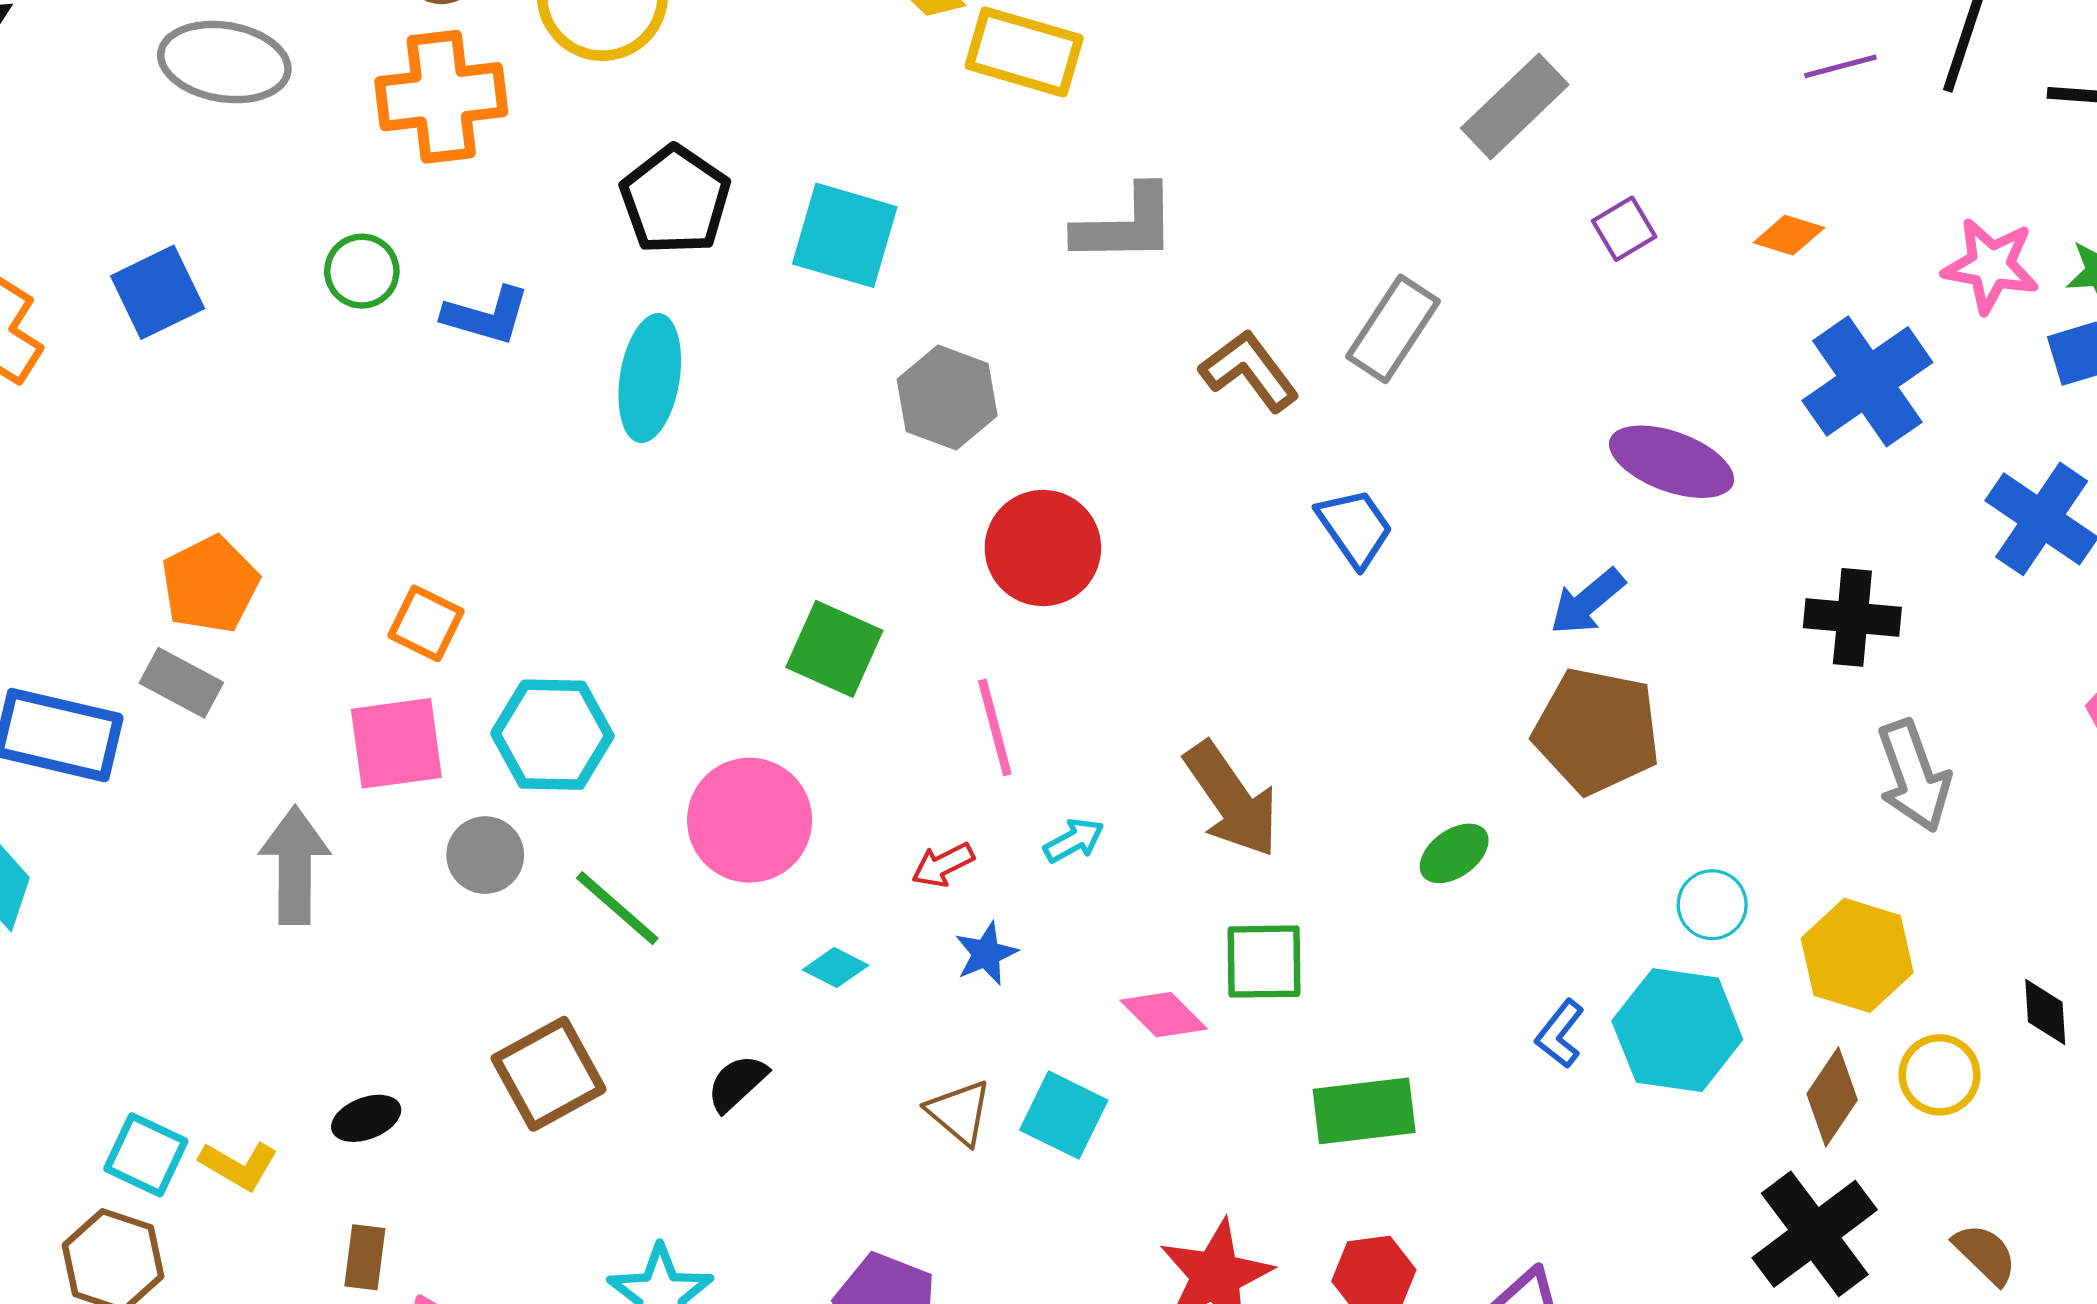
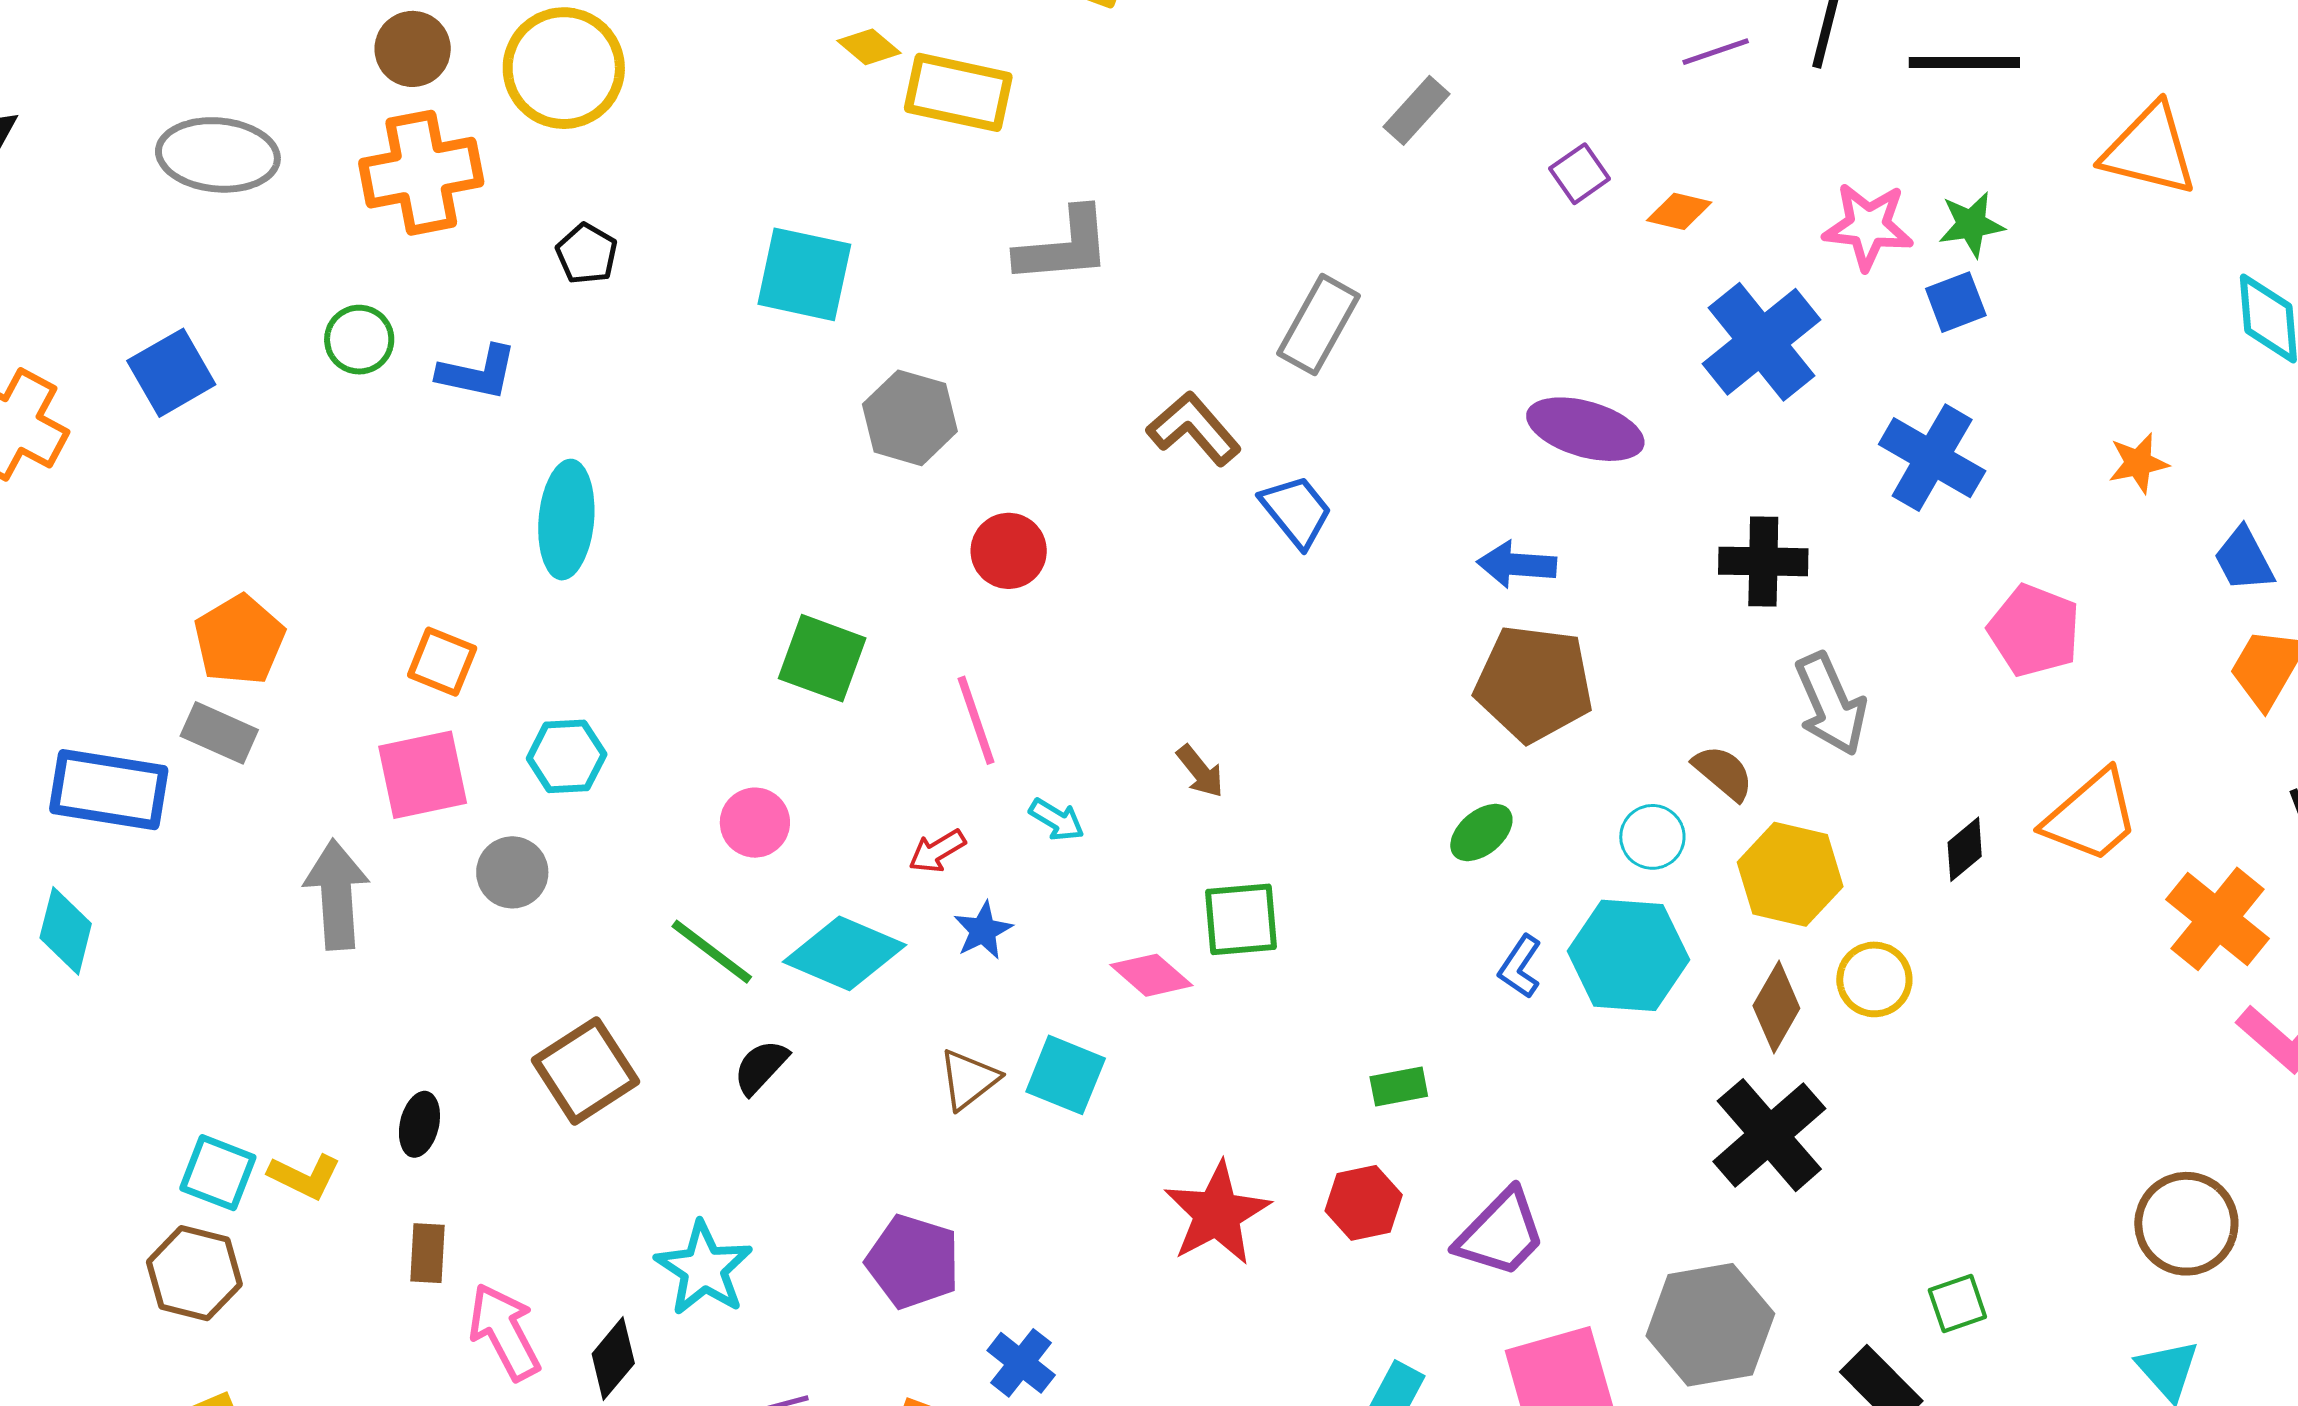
gray rectangle: (1515, 106) -> (1417, 110), size x0.7
black pentagon: (675, 200) -> (587, 254), moved, size x0.6
purple square: (1624, 229) -> (1580, 174), moved
brown L-shape: (1249, 371) -> (1194, 429), moved
cyan ellipse: (650, 378) -> (566, 520), moved
red circle: (1043, 548) -> (1009, 551), size x0.7
blue arrow: (1587, 602) -> (1517, 565), turned 48
cyan hexagon: (552, 735) -> (567, 756), size x0.7
brown arrow: (1232, 799) -> (1200, 771), size x0.5
pink circle: (750, 820) -> (755, 823), size x0.6
cyan arrow: (1074, 840) -> (1057, 820), turned 64
green ellipse: (1454, 853) -> (1481, 833), moved
green line: (617, 908) -> (712, 952), moved
cyan diamond: (836, 968) -> (844, 953), size x2.0
black diamond: (2045, 1012) -> (1965, 849), moved, turned 58
green rectangle: (1364, 1111) -> (1399, 1086), moved, size x0.6
brown triangle: (959, 1112) -> (969, 1079), turned 46
black ellipse: (366, 1118) -> (419, 1124), turned -52
brown semicircle: (1985, 1254) -> (1723, 773), moved

